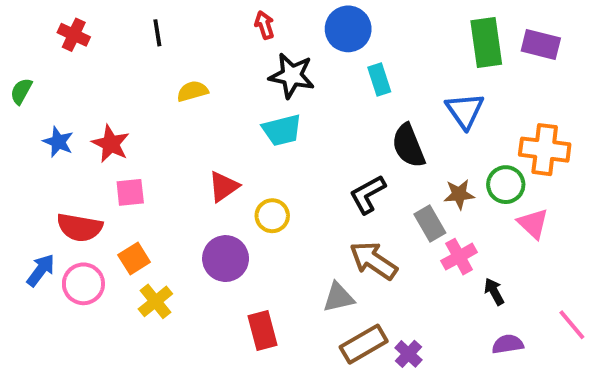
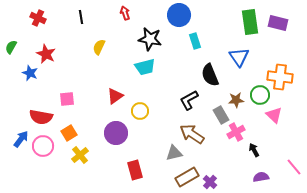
red arrow: (264, 25) -> (125, 13), moved
yellow semicircle: (192, 91) -> (99, 47), turned -49
red star: (111, 144) -> (46, 54), moved

